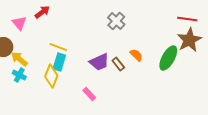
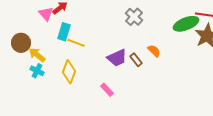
pink triangle: (19, 23) -> (46, 14), moved
green ellipse: (168, 58) -> (186, 24), moved, turned 40
cyan rectangle: (59, 62) -> (64, 32), moved

